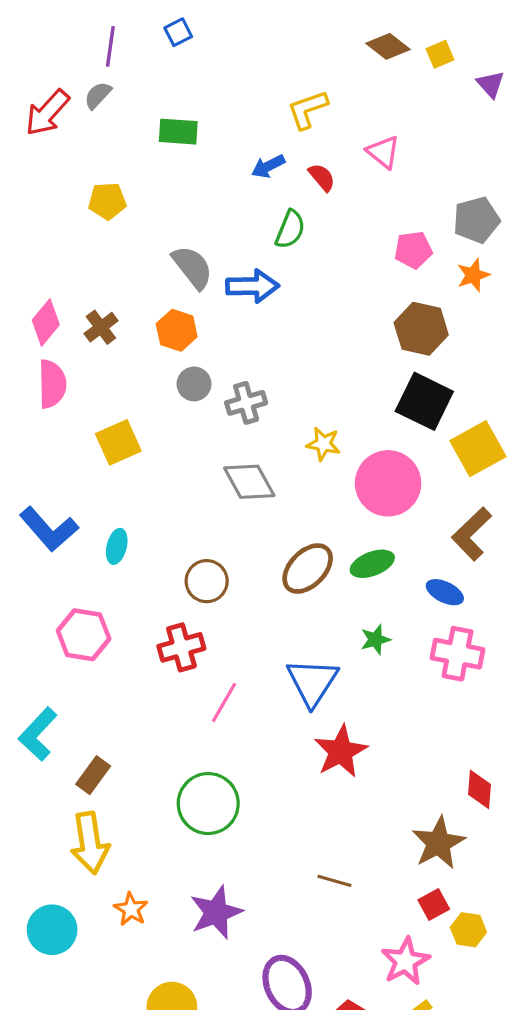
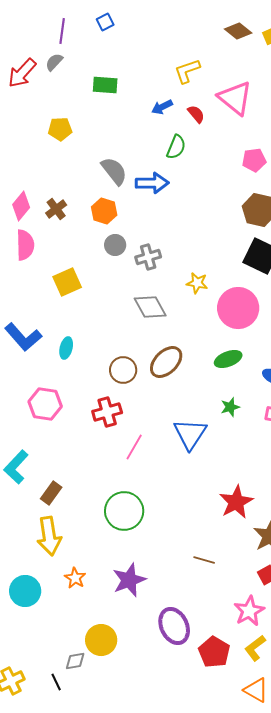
pink triangle: (383, 152) -> (235, 98), size x1.6
brown ellipse: (308, 569) -> (166, 362), moved
red star: (341, 751) -> (236, 502), moved

